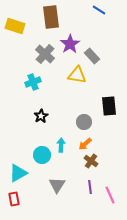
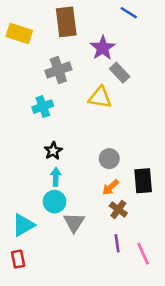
purple star: (70, 44) -> (103, 48), moved
gray cross: (45, 54) -> (58, 70), turned 30
black rectangle: (109, 106) -> (143, 181), moved
cyan arrow: (61, 145) -> (56, 177), moved
gray triangle: (57, 185) -> (74, 222), moved

